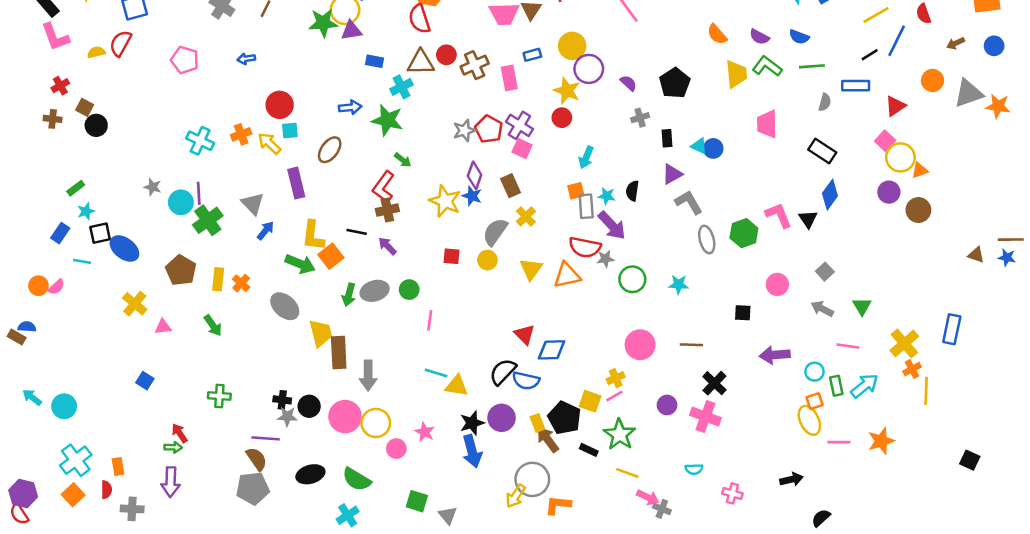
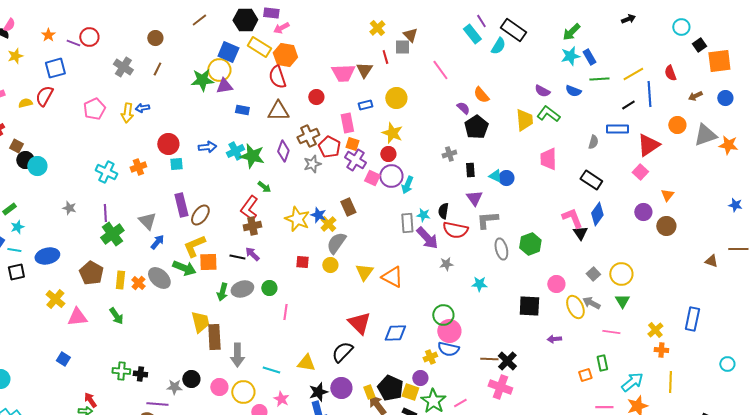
orange semicircle: (717, 34) -> (481, 95), moved
blue line: (897, 41) -> (649, 94), turned -30
red circle: (446, 55) -> (316, 97), moved
pink pentagon: (185, 60) -> (94, 109), turned 30
brown cross: (475, 65) -> (308, 136), moved
green line: (812, 66) -> (599, 79), moved
purple circle: (589, 69) -> (391, 176), moved
purple semicircle: (629, 83) -> (463, 108), moved
cyan cross: (401, 87) -> (235, 151), moved
red triangle: (895, 106) -> (648, 145), size x1.4
blue arrow: (350, 107) -> (207, 147), moved
red pentagon: (489, 129) -> (329, 147), moved
yellow arrow: (269, 143) -> (127, 113), moved, turned -126
pink square: (522, 148) -> (372, 178), moved
brown ellipse: (330, 150) -> (200, 215), moved
yellow circle: (900, 157) -> (621, 274), moved
orange triangle: (920, 170) -> (667, 195), turned -32
purple triangle: (672, 174) -> (474, 198), turned -36
purple diamond: (475, 175) -> (283, 151), moved
orange square: (576, 191) -> (352, 144), moved, turned 32
cyan circle: (181, 202) -> (37, 166), moved
gray L-shape: (689, 202) -> (487, 220), turned -65
pink L-shape: (779, 215) -> (572, 218), moved
yellow cross: (526, 216) -> (328, 224), moved
black line: (357, 232) -> (237, 257), moved
black square: (100, 233) -> (16, 272), moved
yellow L-shape: (313, 236) -> (194, 246), turned 60
red semicircle: (585, 247) -> (455, 230), moved
blue ellipse: (124, 249) -> (47, 256), turned -50
orange square: (331, 256) -> (208, 262), turned 36
blue star: (1007, 257) -> (735, 205), moved
gray star: (605, 259) -> (446, 264), moved
cyan line: (82, 261) -> (14, 250), moved
orange triangle: (567, 275) -> (392, 277), turned 40
green circle: (632, 279) -> (443, 315), moved
gray ellipse: (285, 306) -> (159, 278), moved
black square: (743, 313) -> (529, 306), size x1.6
pink triangle: (163, 327) -> (77, 317), size x1.5
red triangle: (525, 334) -> (359, 323), size x1.4
yellow cross: (904, 343) -> (655, 330), size x0.7
brown line: (691, 345) -> (489, 359), moved
blue diamond: (552, 350) -> (395, 333), moved
purple arrow: (775, 355) -> (554, 339), size x0.6
orange cross: (912, 369) -> (661, 350), turned 32
cyan circle: (815, 372) -> (727, 364), moved
cyan line: (436, 373) -> (271, 370), moved
blue semicircle: (526, 381) -> (448, 349), moved
cyan arrow: (865, 386) -> (632, 382), moved
yellow line: (926, 391) -> (670, 382), moved
pink line: (614, 396) -> (460, 403), moved
black cross: (282, 400) -> (140, 374), moved
yellow square: (590, 401) -> (410, 392), moved
purple circle: (667, 405) -> (420, 378), moved
pink circle: (345, 417) -> (219, 387), size x0.7
yellow ellipse: (809, 420) -> (575, 307), moved

